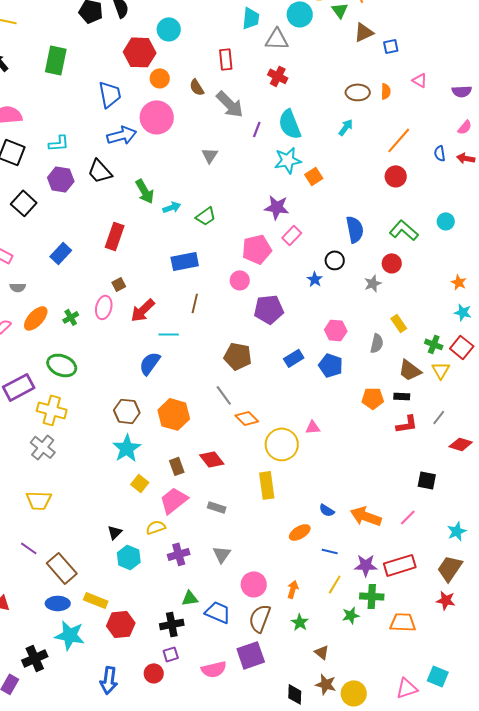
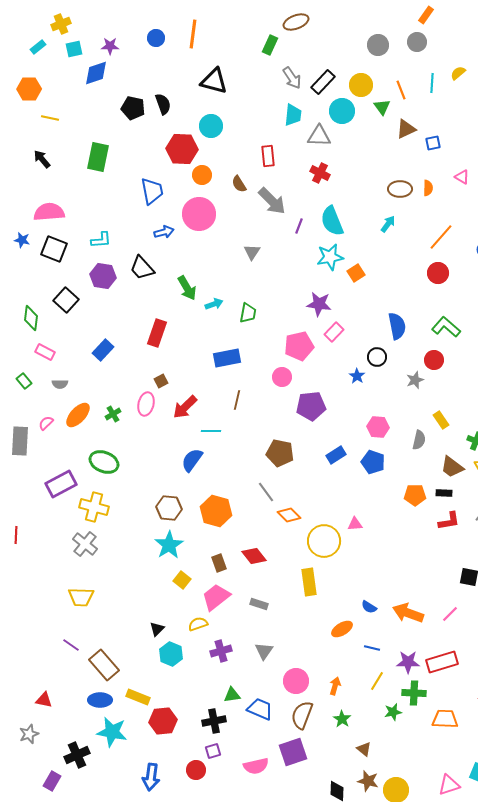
blue arrow: (122, 135) -> (164, 232), size x0.7
green trapezoid: (206, 216) -> (248, 313), turned -45

